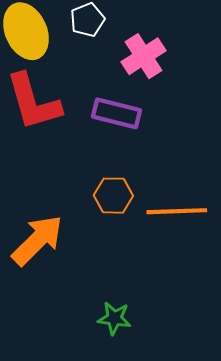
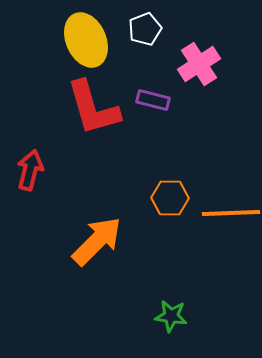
purple rectangle: (116, 113) -> (153, 100), moved, size x0.7

